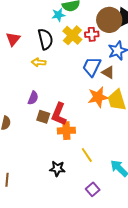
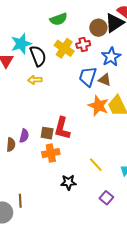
cyan star: (58, 15) -> (21, 44), moved, size x1.5
brown circle: (109, 20) -> (98, 28), size x0.7
orange star: (98, 97) -> (98, 106), turned -30
purple semicircle: (33, 98) -> (24, 136), moved
orange cross: (66, 131) -> (51, 153), moved

